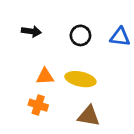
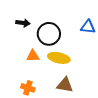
black circle: (80, 35) -> (49, 34), moved, size x1.5
orange cross: (38, 105) -> (28, 88), moved

